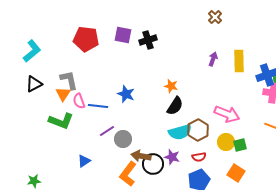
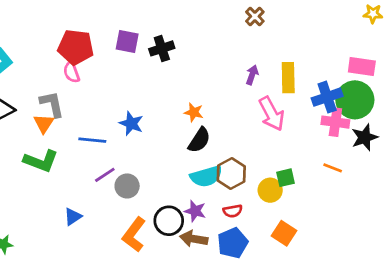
pink semicircle: (79, 101) -> (71, 72), moved
pink arrow: (227, 114) -> (272, 114), moved, turned 40
green square: (240, 145) -> (285, 178), moved
brown arrow: (141, 156) -> (194, 239), moved

